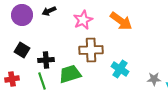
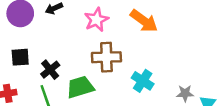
black square: (22, 50) -> (20, 57), turned -35
black cross: (46, 60) -> (50, 70), turned -35

